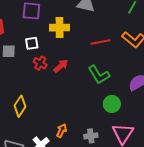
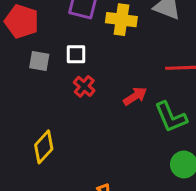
yellow cross: (60, 28) -> (121, 20), moved
red arrow: (61, 66) -> (135, 96), moved

